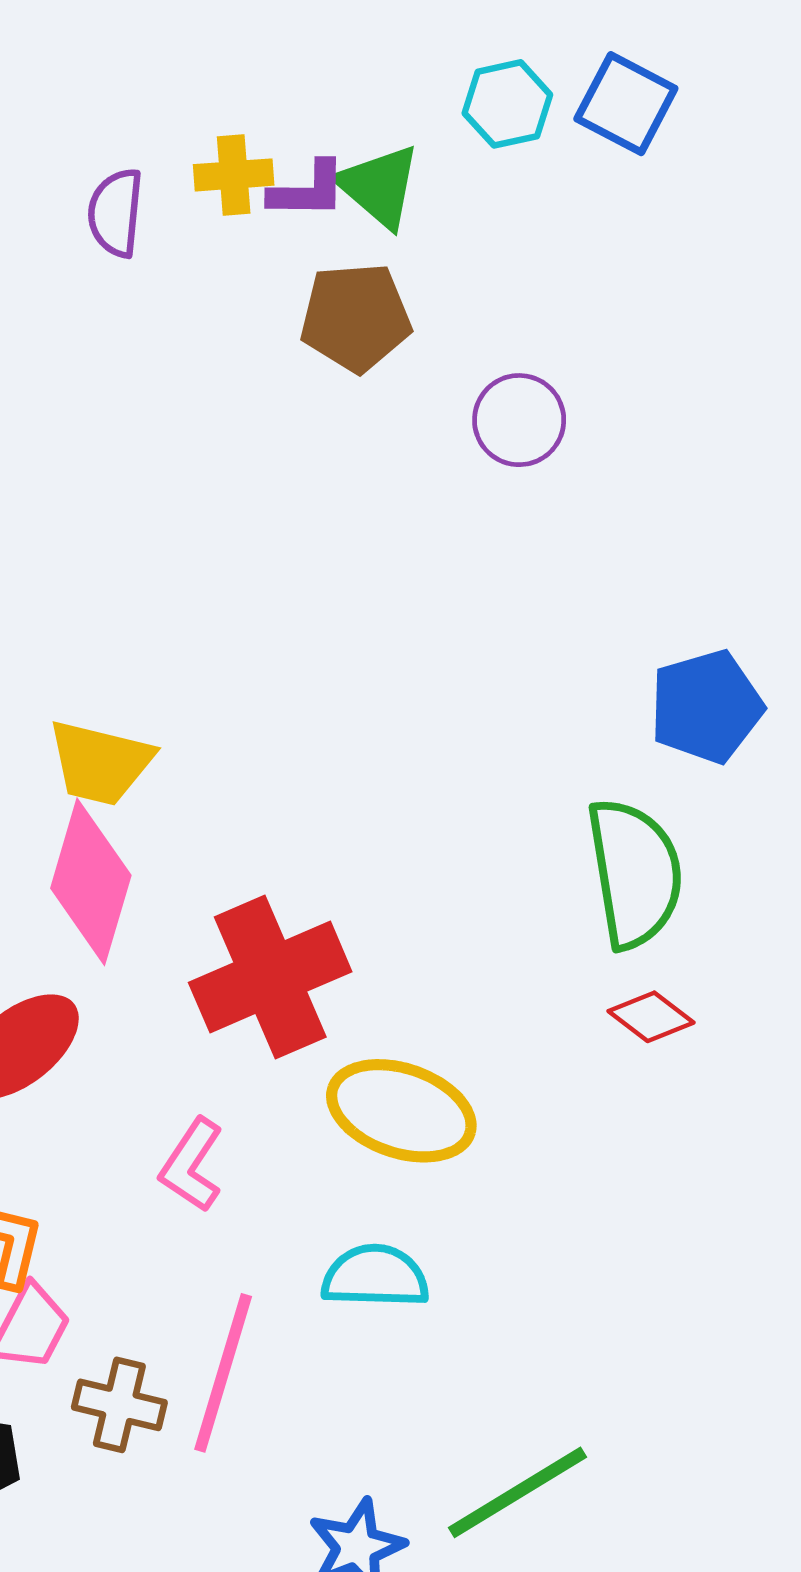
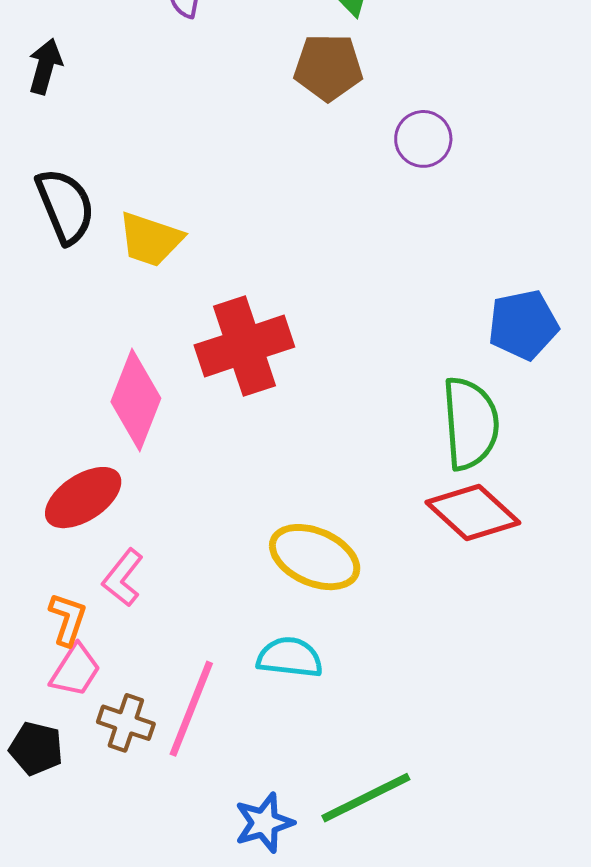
yellow trapezoid: (100, 763) -> (150, 239), moved
red cross: (270, 977) -> (244, 346), moved
red diamond: (651, 1017) -> (473, 512), size x1.8
pink L-shape: (192, 1165) -> (123, 578), moved

